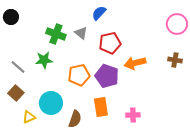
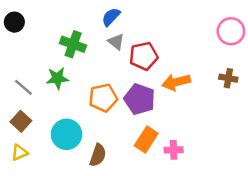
blue semicircle: (99, 13) -> (111, 17), moved
gray triangle: (81, 33) -> (116, 42), moved
orange rectangle: (101, 107) -> (146, 140), moved, turned 42
yellow triangle: (29, 117) -> (20, 153), moved

